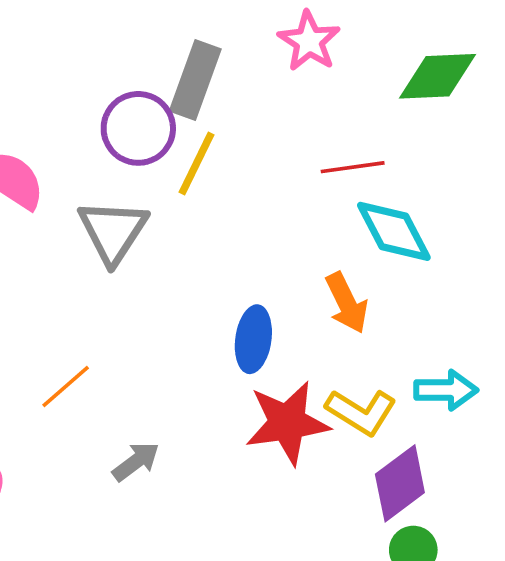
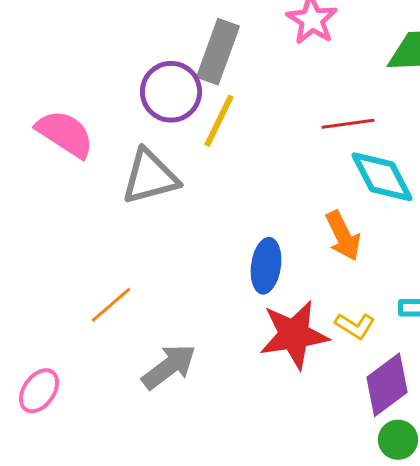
gray triangle: (113, 231) -> (150, 177), turned 42
yellow L-shape: (361, 412) -> (355, 326), size x0.7
gray arrow: (136, 462) -> (169, 367), size x1.4

